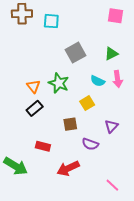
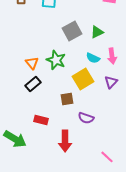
green triangle: (111, 54) -> (97, 32), moved
yellow square: (87, 103) -> (83, 79), size x1.5
purple triangle: (111, 126) -> (111, 82), moved
red arrow: (68, 168) -> (65, 141), turned -65

